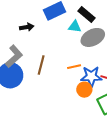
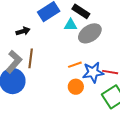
brown line: (41, 65) -> (31, 58), moved
orange circle: (84, 90) -> (76, 87), moved

